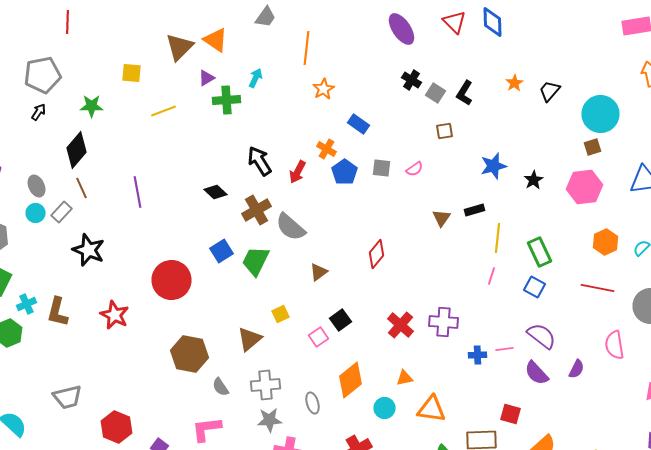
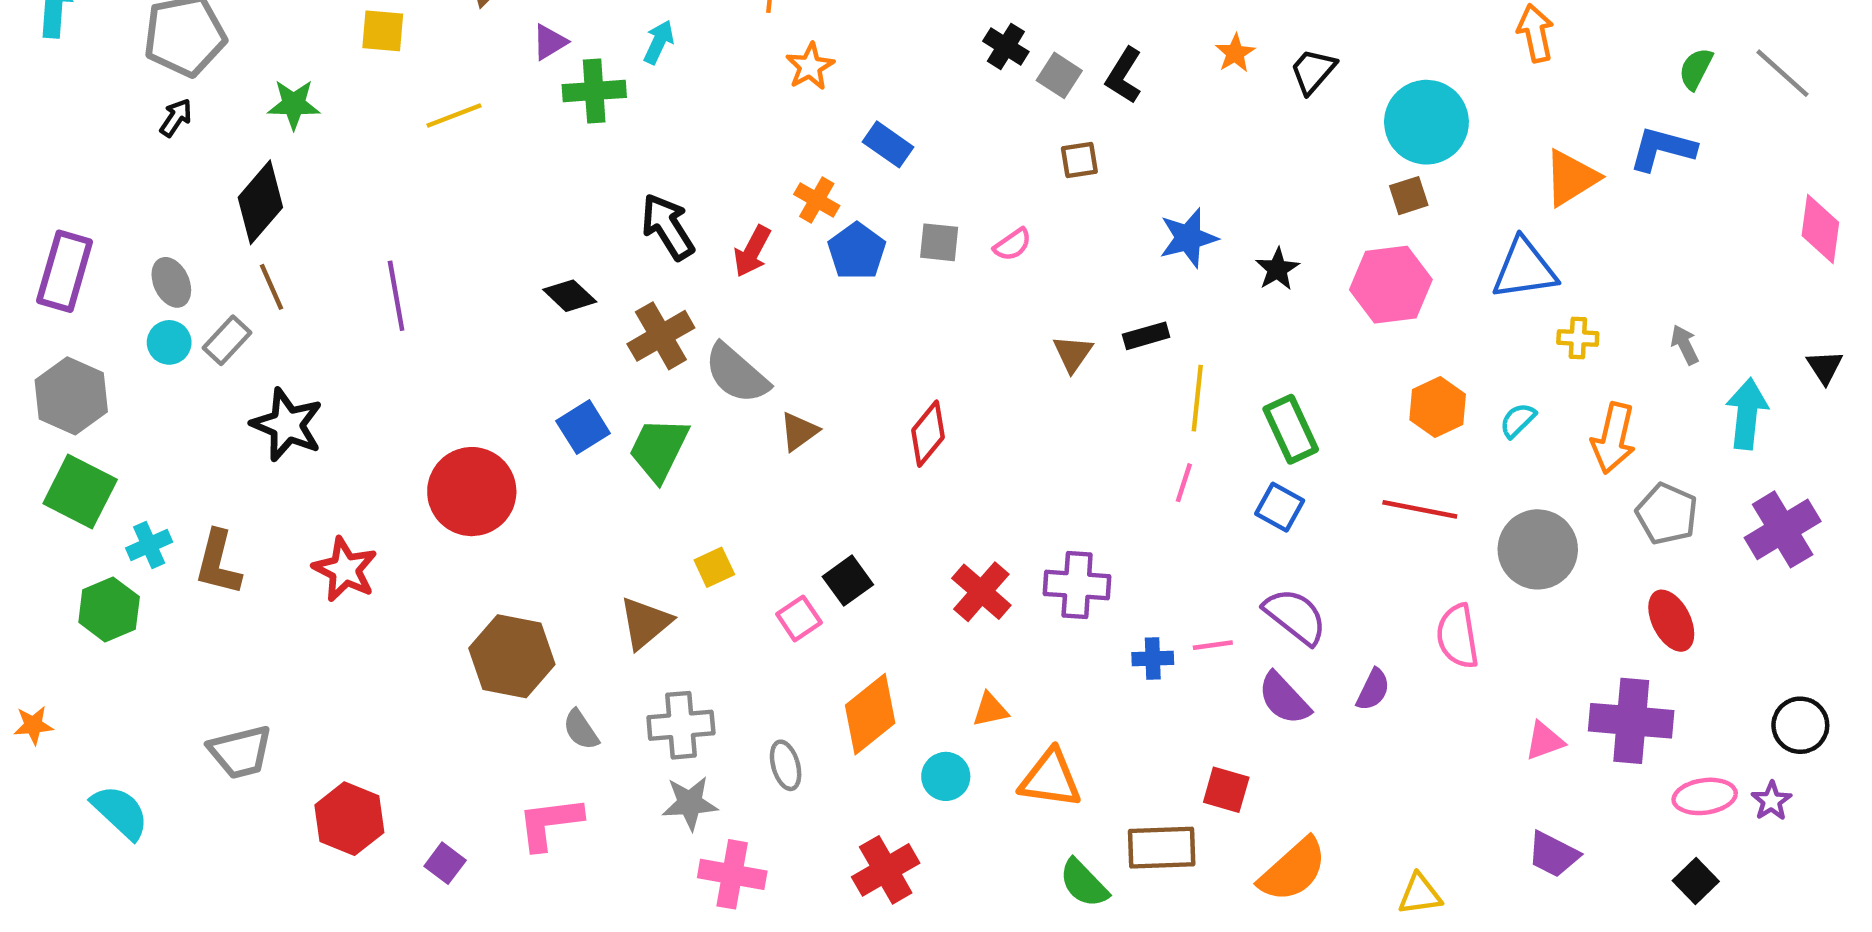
brown triangle: (318, 272) -> (799, 431), moved

